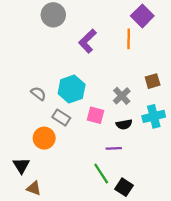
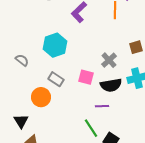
cyan hexagon: (72, 89) -> (55, 45), moved
gray semicircle: (38, 94) -> (22, 60), moved
black semicircle: (124, 124) -> (111, 85), size x1.5

